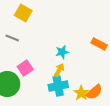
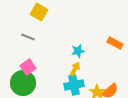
pink square: (25, 68) -> (28, 67), moved

